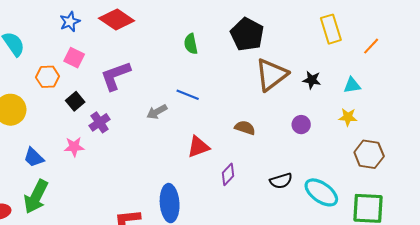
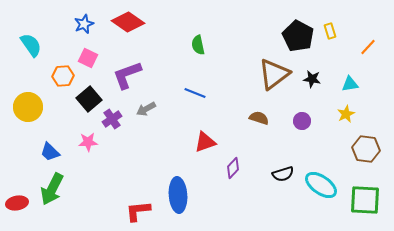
yellow rectangle: (331, 29) -> (330, 31), size x0.6
black pentagon: (247, 34) -> (298, 36), moved
black square: (75, 101) -> (89, 99), size x1.4
gray arrow: (157, 112) -> (146, 109), moved
yellow star: (348, 117) -> (346, 114), turned -30
brown semicircle: (245, 128) -> (259, 118), moved

